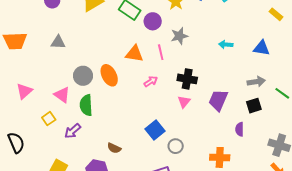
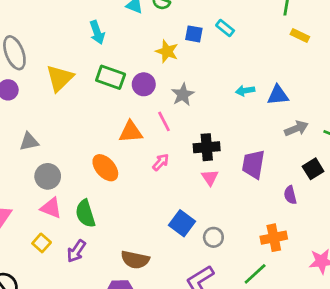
blue triangle: (262, 48) -> (278, 95), moved
gray circle: (83, 76) -> (48, 176), moved
black square: (254, 106) -> (313, 169), moved
brown semicircle: (114, 148) -> (135, 260), size x1.5

